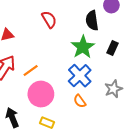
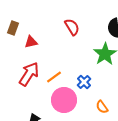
blue cross: (80, 76) -> (84, 82), moved, size x0.6

